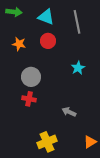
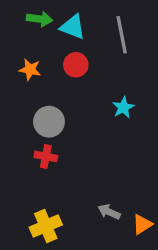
green arrow: (14, 12) -> (39, 19), moved
gray arrow: (69, 112) -> (109, 212), moved
yellow cross: (47, 142) -> (46, 226), moved

